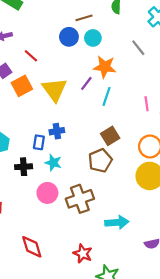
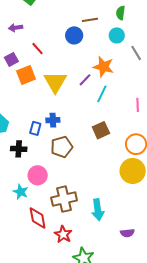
cyan circle: (93, 38) -> (117, 35), moved
brown pentagon: (100, 161) -> (62, 147), moved
cyan star: (53, 163) -> (21, 192), moved
brown cross: (80, 199) -> (64, 199), moved
cyan arrow: (117, 222) -> (98, 210), turned 80
red diamond: (32, 247) -> (38, 218), moved

